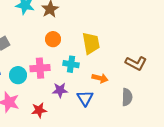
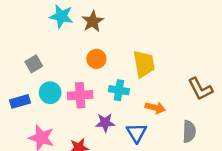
brown L-shape: (136, 63) -> (200, 89), turned 35
cyan circle: (18, 75) -> (50, 93), moved

